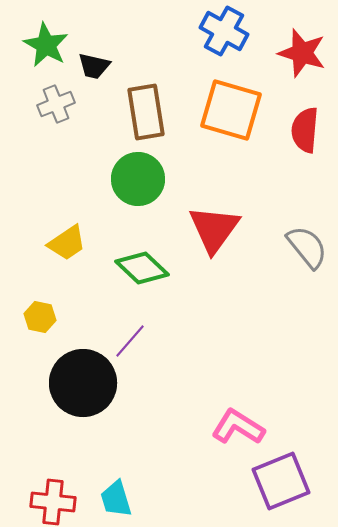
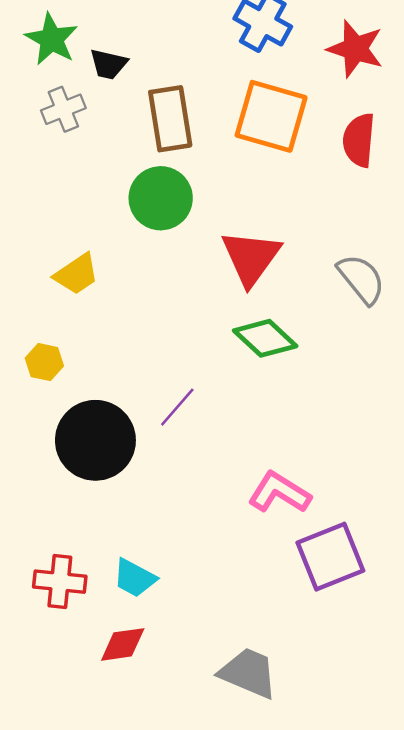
green diamond: (142, 268) -> (265, 338), moved
purple line: (130, 341) -> (177, 407), moved
cyan trapezoid: (116, 499) -> (135, 578), turned -45

